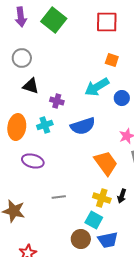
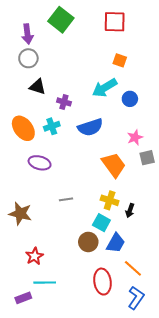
purple arrow: (21, 17) -> (27, 34), moved
orange ellipse: (17, 127) -> (23, 128), turned -45
black arrow: (122, 196) -> (130, 211), moved
blue trapezoid: (108, 240) -> (116, 243), turned -50

